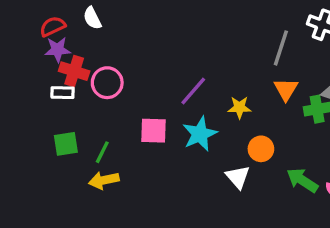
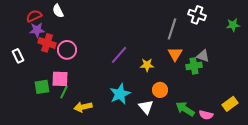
white rectangle: (63, 93) -> (18, 56), moved, turned 64
pink square: (153, 131) -> (60, 79), moved
cyan star: (200, 134) -> (120, 94), moved
yellow arrow: (104, 180) -> (83, 107), moved

